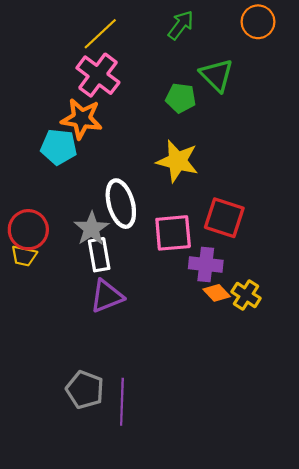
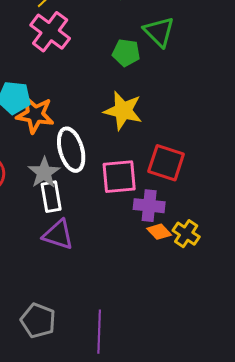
orange star: (82, 119) -> (35, 115), moved
purple triangle: (107, 296) -> (58, 235), turned 40
purple line: (122, 402) -> (99, 332), moved

